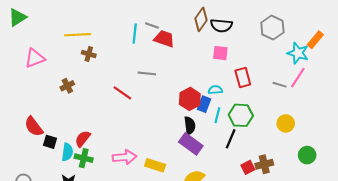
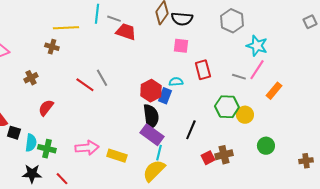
cyan line: (135, 34) -> (97, 14), moved
yellow line: (78, 35) -> (66, 28), moved
orange rectangle: (315, 40) -> (274, 91), moved
gray line: (147, 73) -> (102, 78), moved, turned 54
cyan line: (217, 115) -> (159, 153), moved
green hexagon: (241, 115) -> (227, 107), moved
black semicircle: (190, 125) -> (151, 117), size x1.4
red semicircle: (83, 139) -> (46, 108), moved

